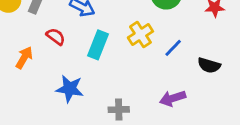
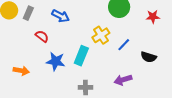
cyan rectangle: (98, 45) -> (81, 56), moved
orange arrow: (24, 58) -> (21, 71), moved, turned 70
blue star: (70, 89) -> (56, 61), moved

